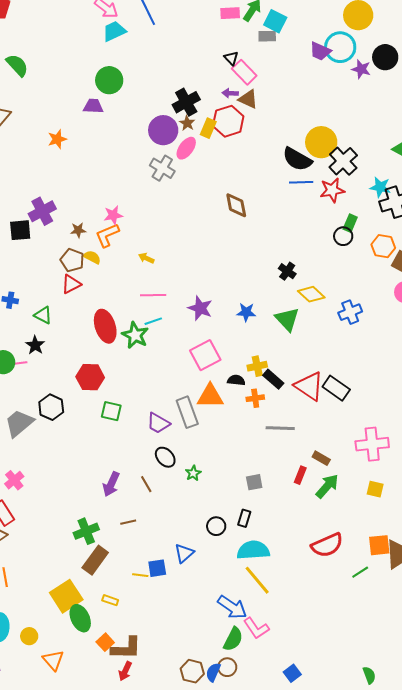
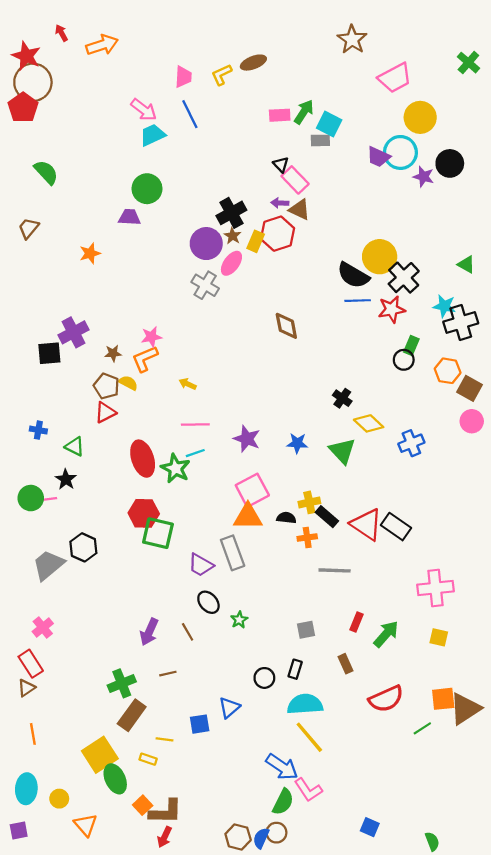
red hexagon: (90, 377) -> (144, 513), moved
orange triangle: (210, 396) -> (248, 517), moved
green square: (111, 411) -> (158, 533), moved, size x1.4
brown rectangle: (321, 458) -> (346, 664), moved, turned 36
yellow line: (140, 575) -> (165, 739), moved
blue square: (292, 673) -> (370, 827), moved, turned -30

